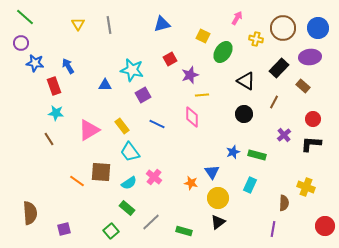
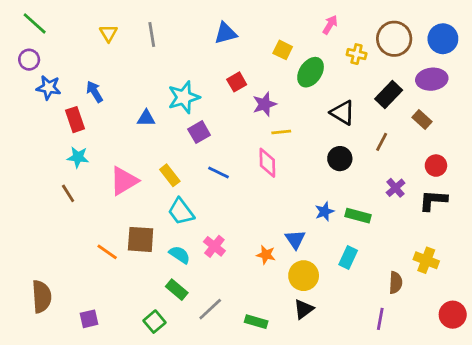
cyan star: (132, 70) -> (184, 97), turned -30
cyan semicircle: (129, 183) -> (180, 255), turned -112

